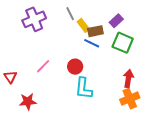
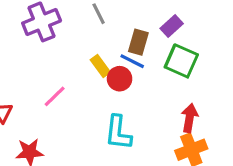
yellow rectangle: (83, 25) -> (100, 66), moved
brown rectangle: (95, 31) -> (138, 42), turned -63
red circle: (75, 67) -> (120, 79), moved

